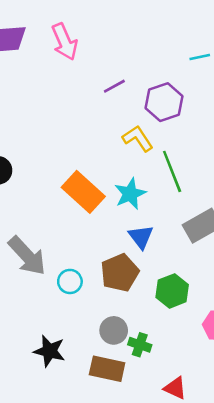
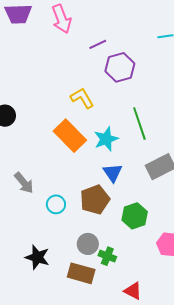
purple line: (114, 86) -> (98, 44), moved
purple hexagon: (164, 102) -> (120, 67), moved
yellow L-shape: (138, 138) -> (82, 98), moved
gray arrow: (27, 256) -> (24, 183), size x0.7

